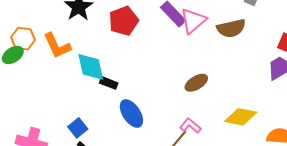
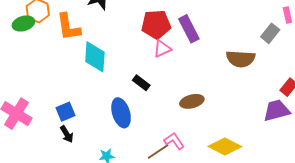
red pentagon: (124, 21) -> (156, 24), moved
pink triangle: (193, 21) -> (162, 49), moved, size x0.7
black rectangle: (109, 83) -> (141, 83), moved

